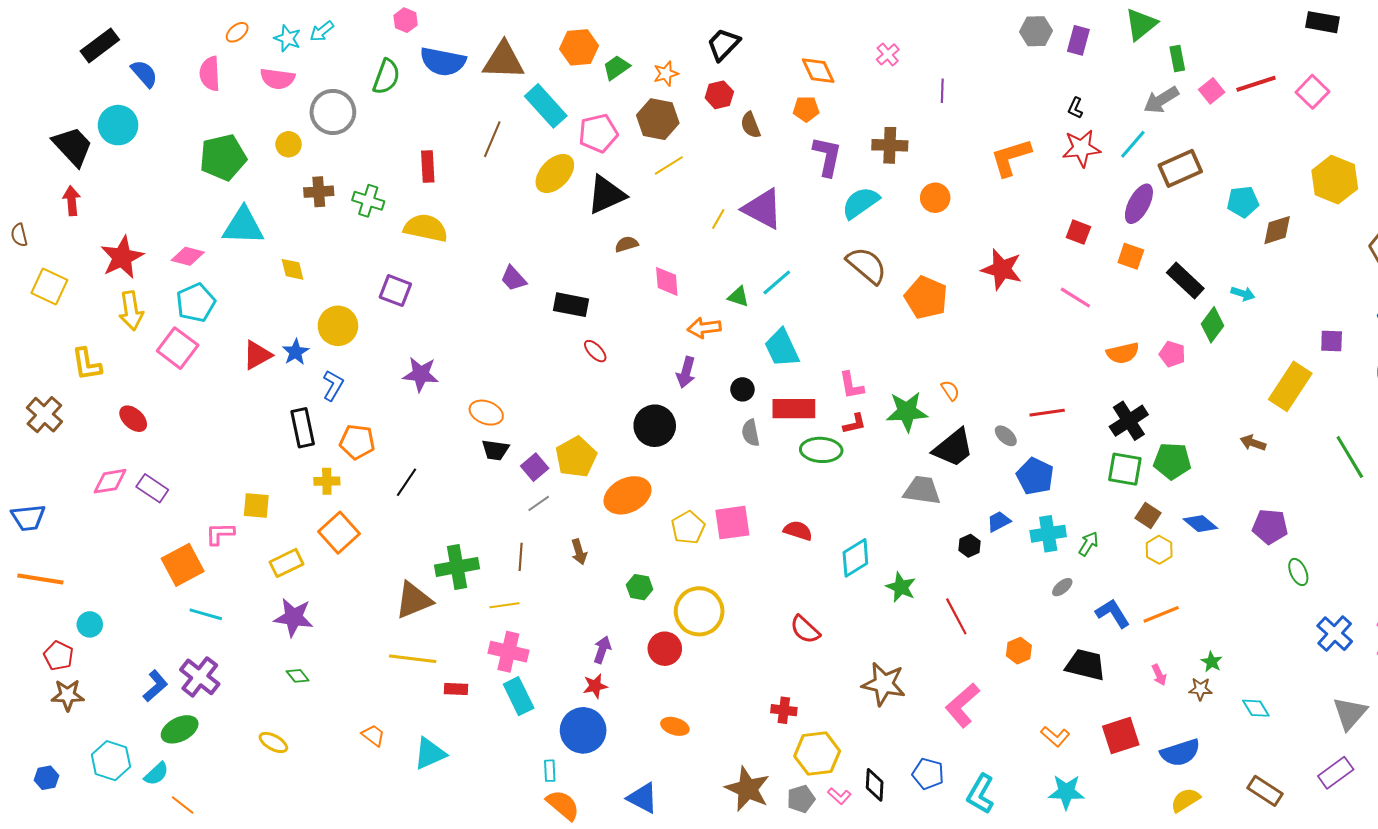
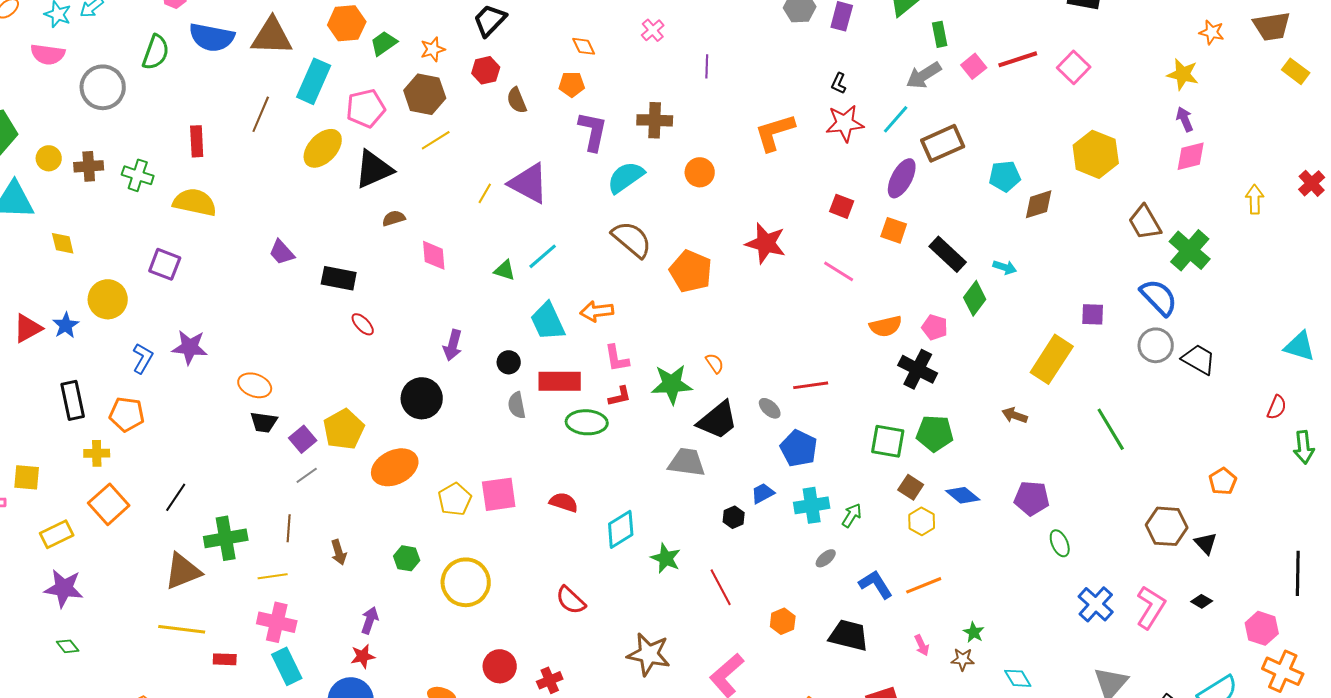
orange diamond: (818, 71) -> (584, 46), size x0.7
cyan rectangle: (546, 106) -> (314, 81), turned 66
yellow circle: (289, 144) -> (49, 158), moved
orange arrow: (704, 328) -> (597, 311), moved
blue L-shape: (333, 385) -> (143, 358), moved
black cross: (1129, 421) -> (918, 369), moved, turned -30
black line: (407, 482) -> (176, 497), moved
brown arrow: (579, 552) -> (339, 552), moved
red circle: (665, 649) -> (500, 666), moved
red cross: (784, 710) -> (550, 680), turned -30

